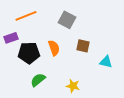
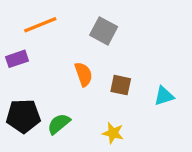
brown square: (83, 46) -> (121, 85), moved
black pentagon: (29, 53) -> (23, 116), moved
cyan triangle: (106, 62) -> (164, 96), turned -32

